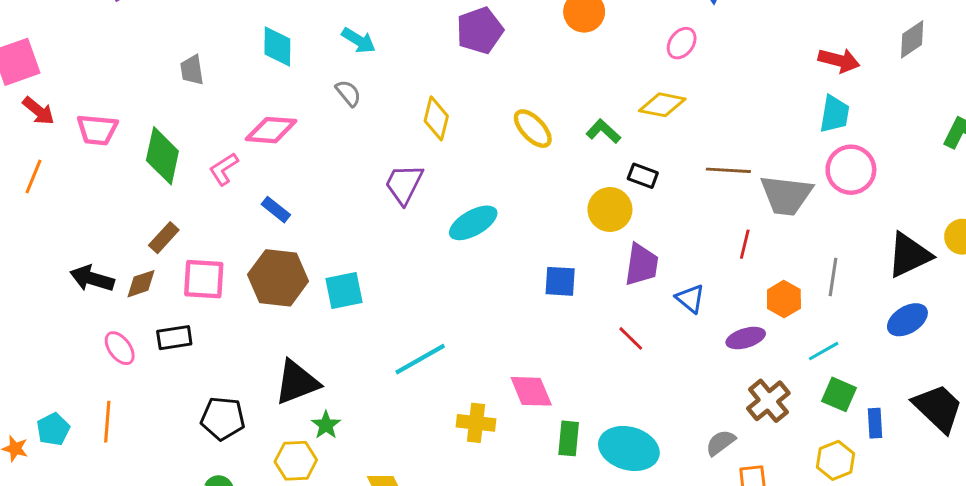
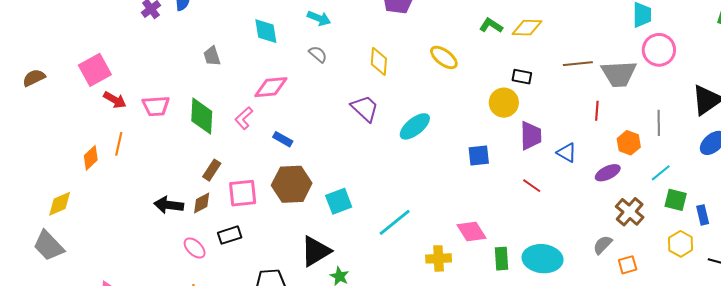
green L-shape: (603, 131) -> (491, 26), moved
purple trapezoid: (404, 184) -> (365, 108), turned 116
cyan square: (344, 290) -> (339, 201), moved

